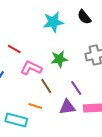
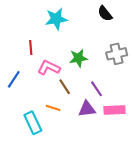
cyan star: (53, 22) -> (56, 19), moved
red line: (14, 49) -> (31, 47), turned 56
cyan rectangle: (16, 120) -> (33, 123), turned 50

